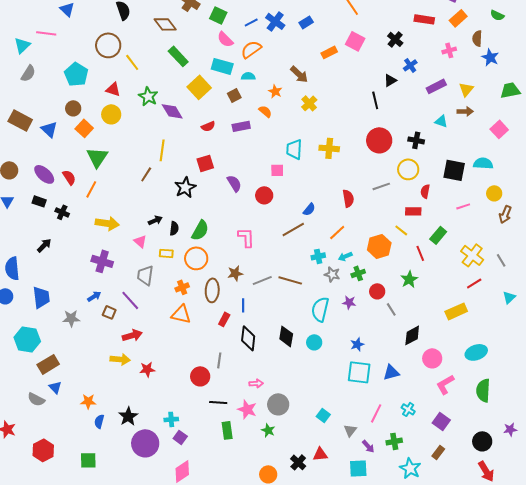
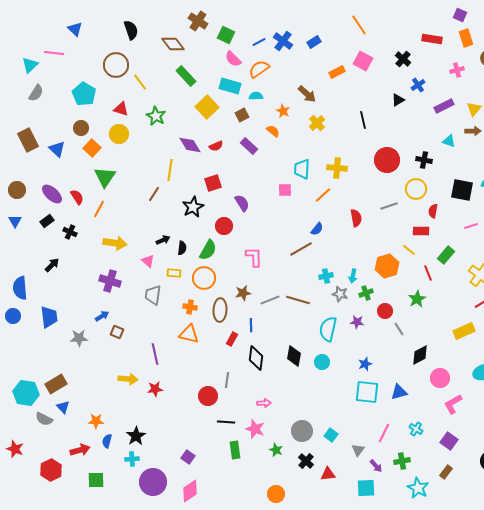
orange rectangle: (458, 18) -> (466, 38), turned -66
black line: (375, 100) -> (363, 120), moved
purple diamond: (172, 111) -> (190, 145), moved
brown rectangle: (20, 120) -> (28, 140), turned 35
purple rectangle: (241, 126) -> (249, 146), turned 54
red circle: (264, 195) -> (224, 226), moved
black rectangle: (39, 201) -> (47, 221), turned -56
orange line: (337, 232) -> (323, 195), moved
cyan arrow: (345, 256) -> (353, 276), turned -56
orange cross: (182, 287) -> (190, 307), turned 32
purple line: (130, 300) -> (155, 354), moved, turned 30
red arrow: (132, 335) -> (80, 450), moved
cyan hexagon: (27, 339) -> (26, 393), moved
gray circle: (278, 404) -> (302, 431), moved
cyan cross: (171, 419) -> (132, 459), moved
purple circle: (145, 443) -> (153, 482), moved
black cross: (298, 462) -> (306, 461), moved

